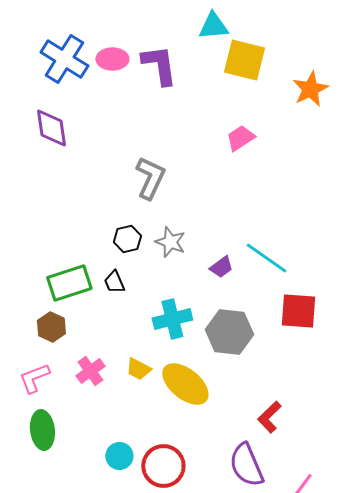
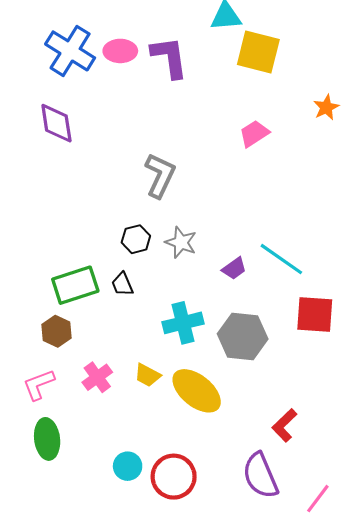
orange star: (310, 89) -> (326, 107), moved, size x0.7

